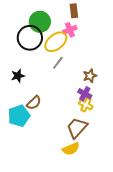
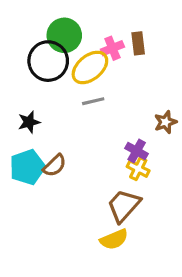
brown rectangle: (74, 11) -> (138, 43), moved
gray line: (58, 63) -> (93, 101), turned 40
brown star: (90, 76) -> (165, 122), moved
cyan pentagon: (19, 116) -> (27, 167), moved

